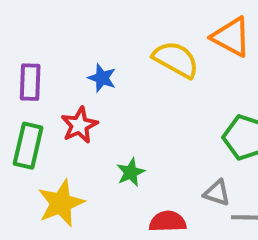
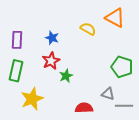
yellow semicircle: (176, 59) -> (88, 29), size x0.7
red star: (79, 125) -> (51, 61), moved
green star: (131, 172) -> (66, 76), moved

